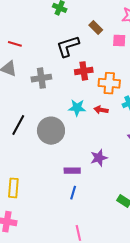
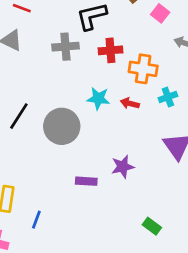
pink square: (119, 41) -> (160, 13), turned 32
gray cross: (41, 78) -> (65, 47), moved
blue line: (73, 193) -> (36, 220), moved

